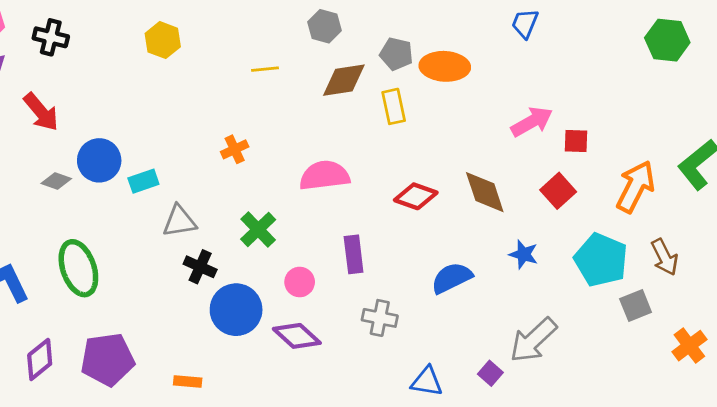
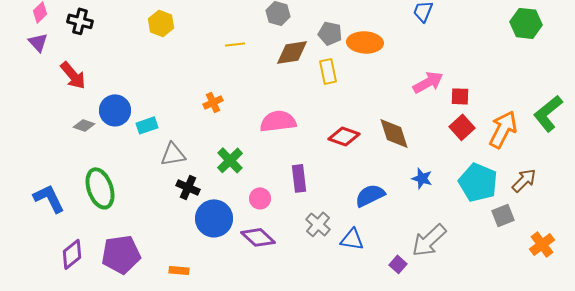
red square: (558, 191) -> (462, 127), moved
brown arrow: (665, 257) -> (524, 180), turned -108
gray cross: (380, 318) -> (318, 224), turned 30
blue triangle: (427, 382) -> (352, 239), moved

